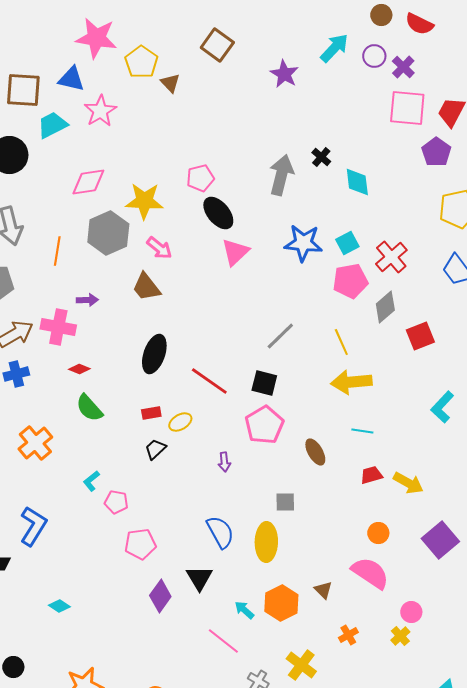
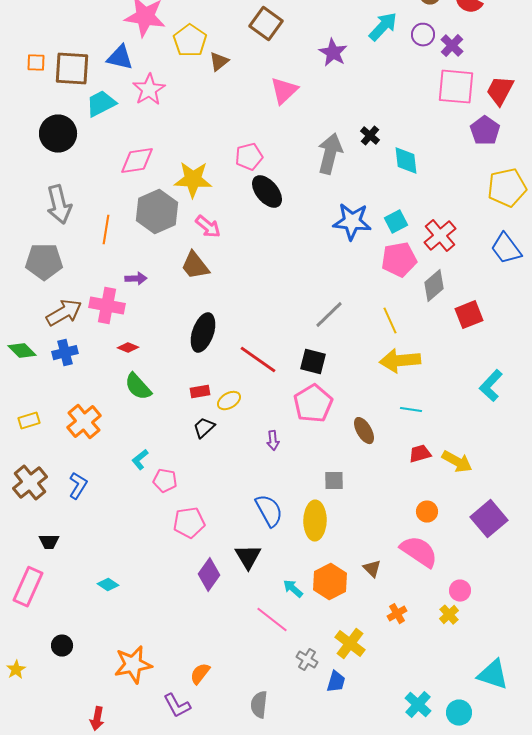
brown triangle: (170, 83) -> (219, 62), turned 35
pink triangle: (235, 252) -> (284, 91), moved
blue L-shape: (33, 526) -> (78, 486), moved, size x0.7

